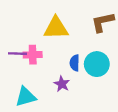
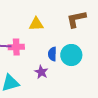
yellow triangle: (56, 28) -> (36, 24), size x0.7

